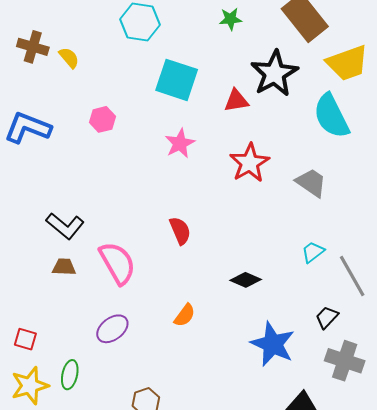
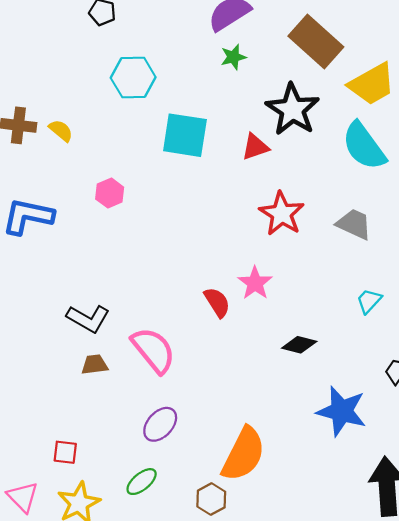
pink star: (180, 143) -> (255, 283), moved
orange semicircle: (185, 315) -> (243, 454), moved, size x2.0
green ellipse: (70, 375) -> (142, 482), moved, turned 48

